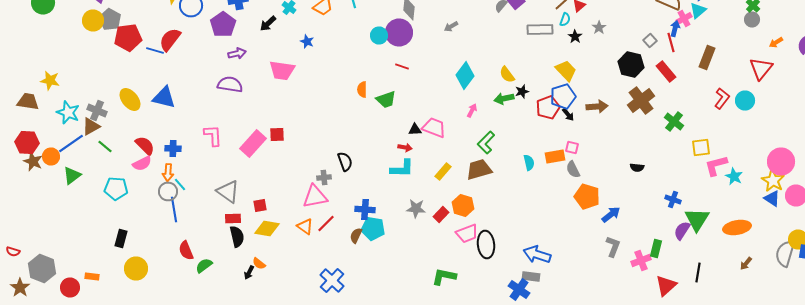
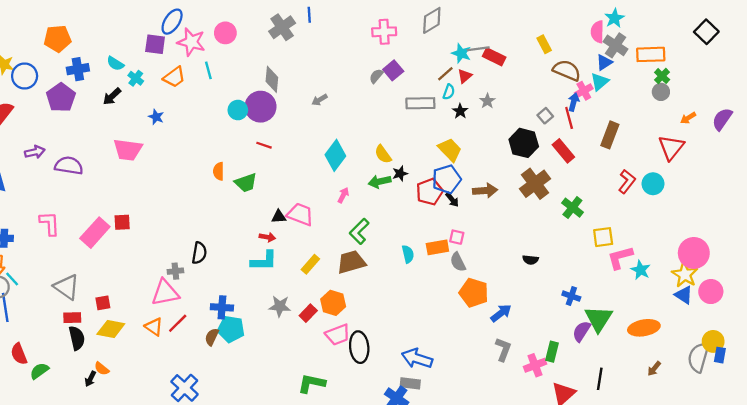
purple arrow: (237, 54) -> (35, 152), moved
black semicircle: (345, 162) -> (199, 253), turned 30

